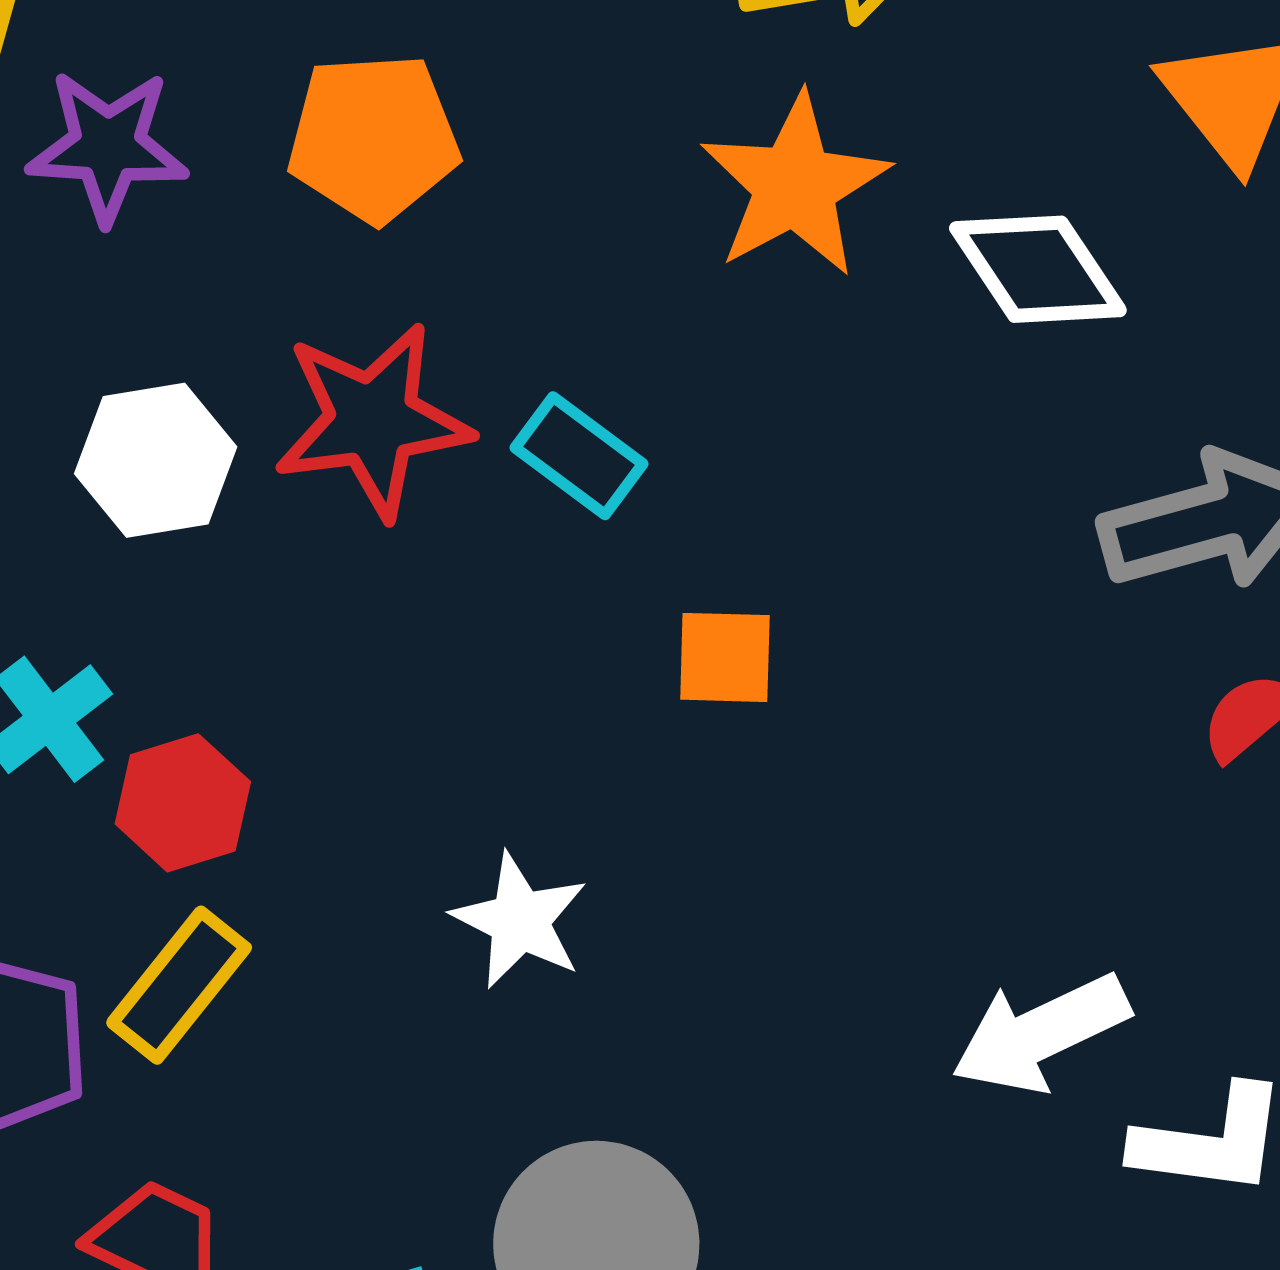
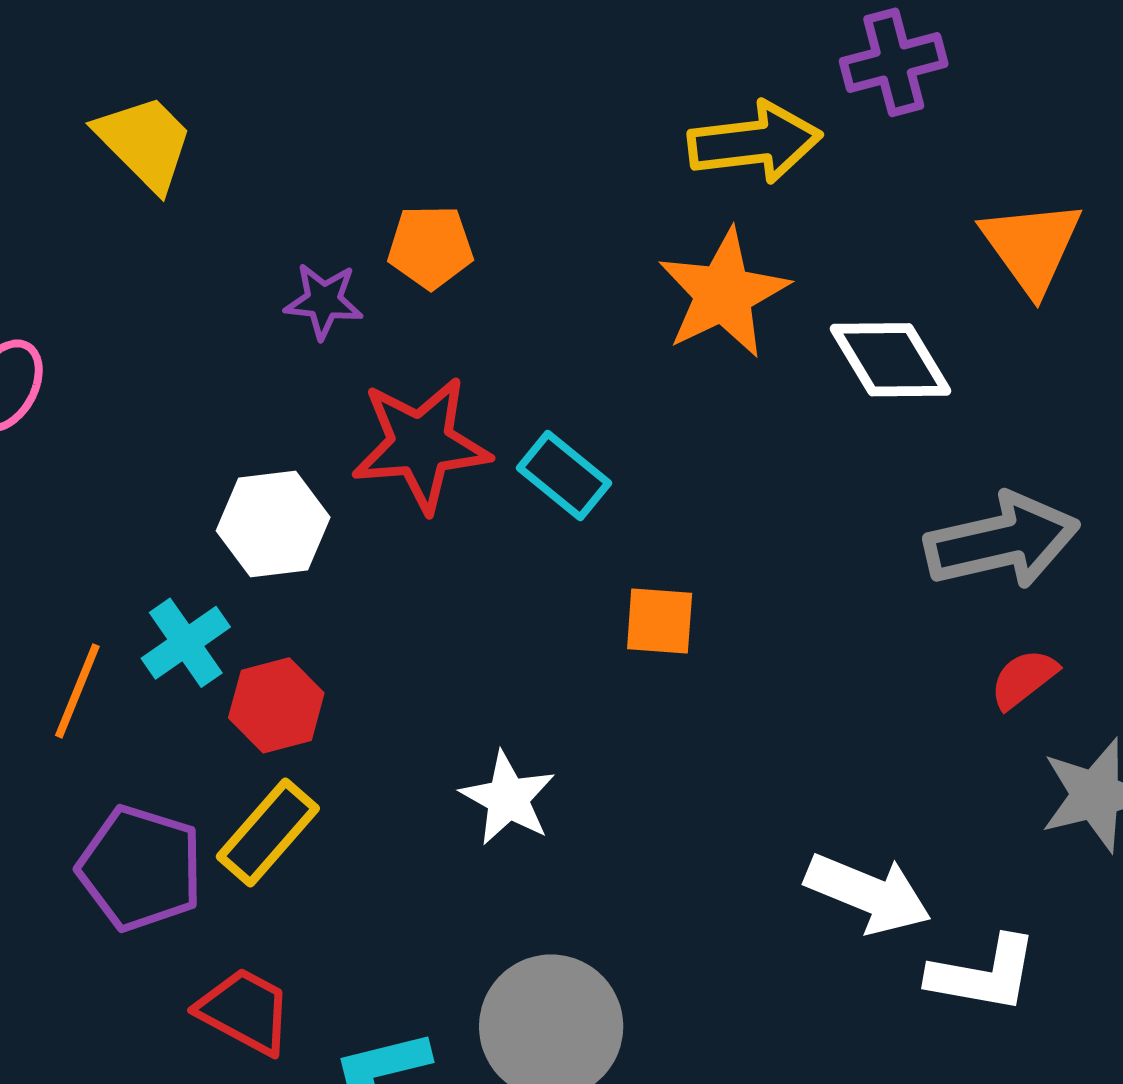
orange pentagon: (373, 138) -> (430, 247), size x0.7
purple star: (108, 146) -> (324, 301), moved, size x0.7
white hexagon: (156, 460) -> (273, 524), moved
white arrow: (1041, 1033) -> (868, 893), turned -135

